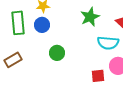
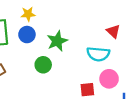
green star: (90, 17) -> (57, 41), moved

